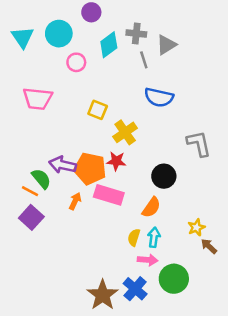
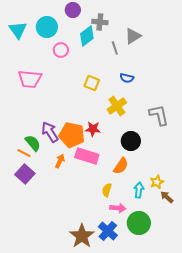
gray cross: (136, 34) -> (100, 22), moved
blue semicircle: (159, 97) -> (127, 78), size x0.6
yellow square: (98, 110) -> (92, 83), moved
yellow cross: (125, 132) -> (117, 106), moved
purple arrow: (63, 165) -> (50, 132), turned 45
cyan arrow: (154, 237) -> (139, 190), moved

